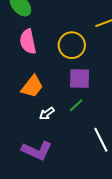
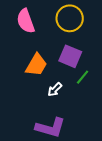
purple square: (80, 78) -> (70, 56), moved, turned 30

